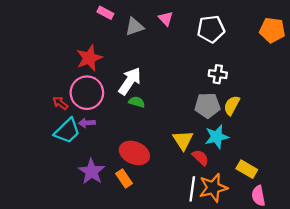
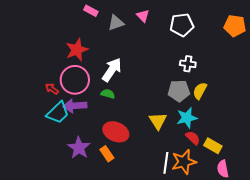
green semicircle: (137, 102) -> (108, 94), moved
purple arrow: (87, 123) -> (75, 106), size x1.6
red semicircle: (200, 158) -> (193, 138), moved

